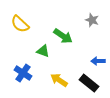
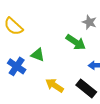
green arrow: (63, 36) -> (76, 42), moved
blue cross: (23, 73) -> (17, 66), moved

